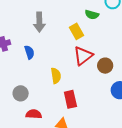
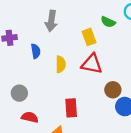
red triangle: (83, 56) -> (92, 64), turned 40
brown circle: (105, 66) -> (113, 90), moved
yellow semicircle: (56, 76) -> (61, 64), moved

